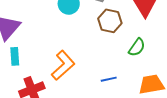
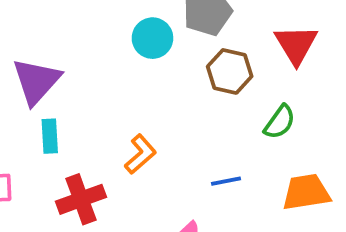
orange L-shape: (63, 65) -> (140, 154), size x0.7

